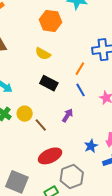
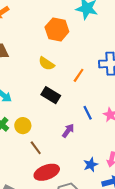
orange line: (80, 69) -> (79, 75), moved
blue line: (80, 90) -> (88, 113), moved
brown line: (41, 125) -> (36, 148), moved

